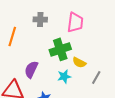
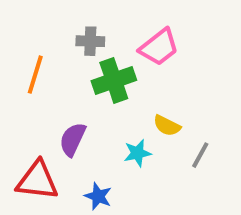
pink trapezoid: (75, 22) -> (159, 47), turned 45
green cross: (60, 49) -> (114, 80), moved

